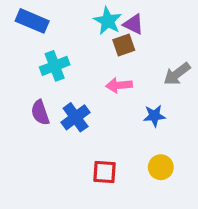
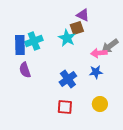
blue rectangle: (32, 21) -> (20, 45), moved, turned 66
cyan star: (108, 21) -> (67, 38), moved
pink arrow: (119, 85) -> (99, 53), moved
blue cross: (76, 117) -> (68, 79), moved

